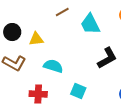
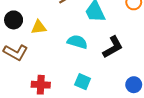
cyan semicircle: (53, 66) -> (77, 42), moved

